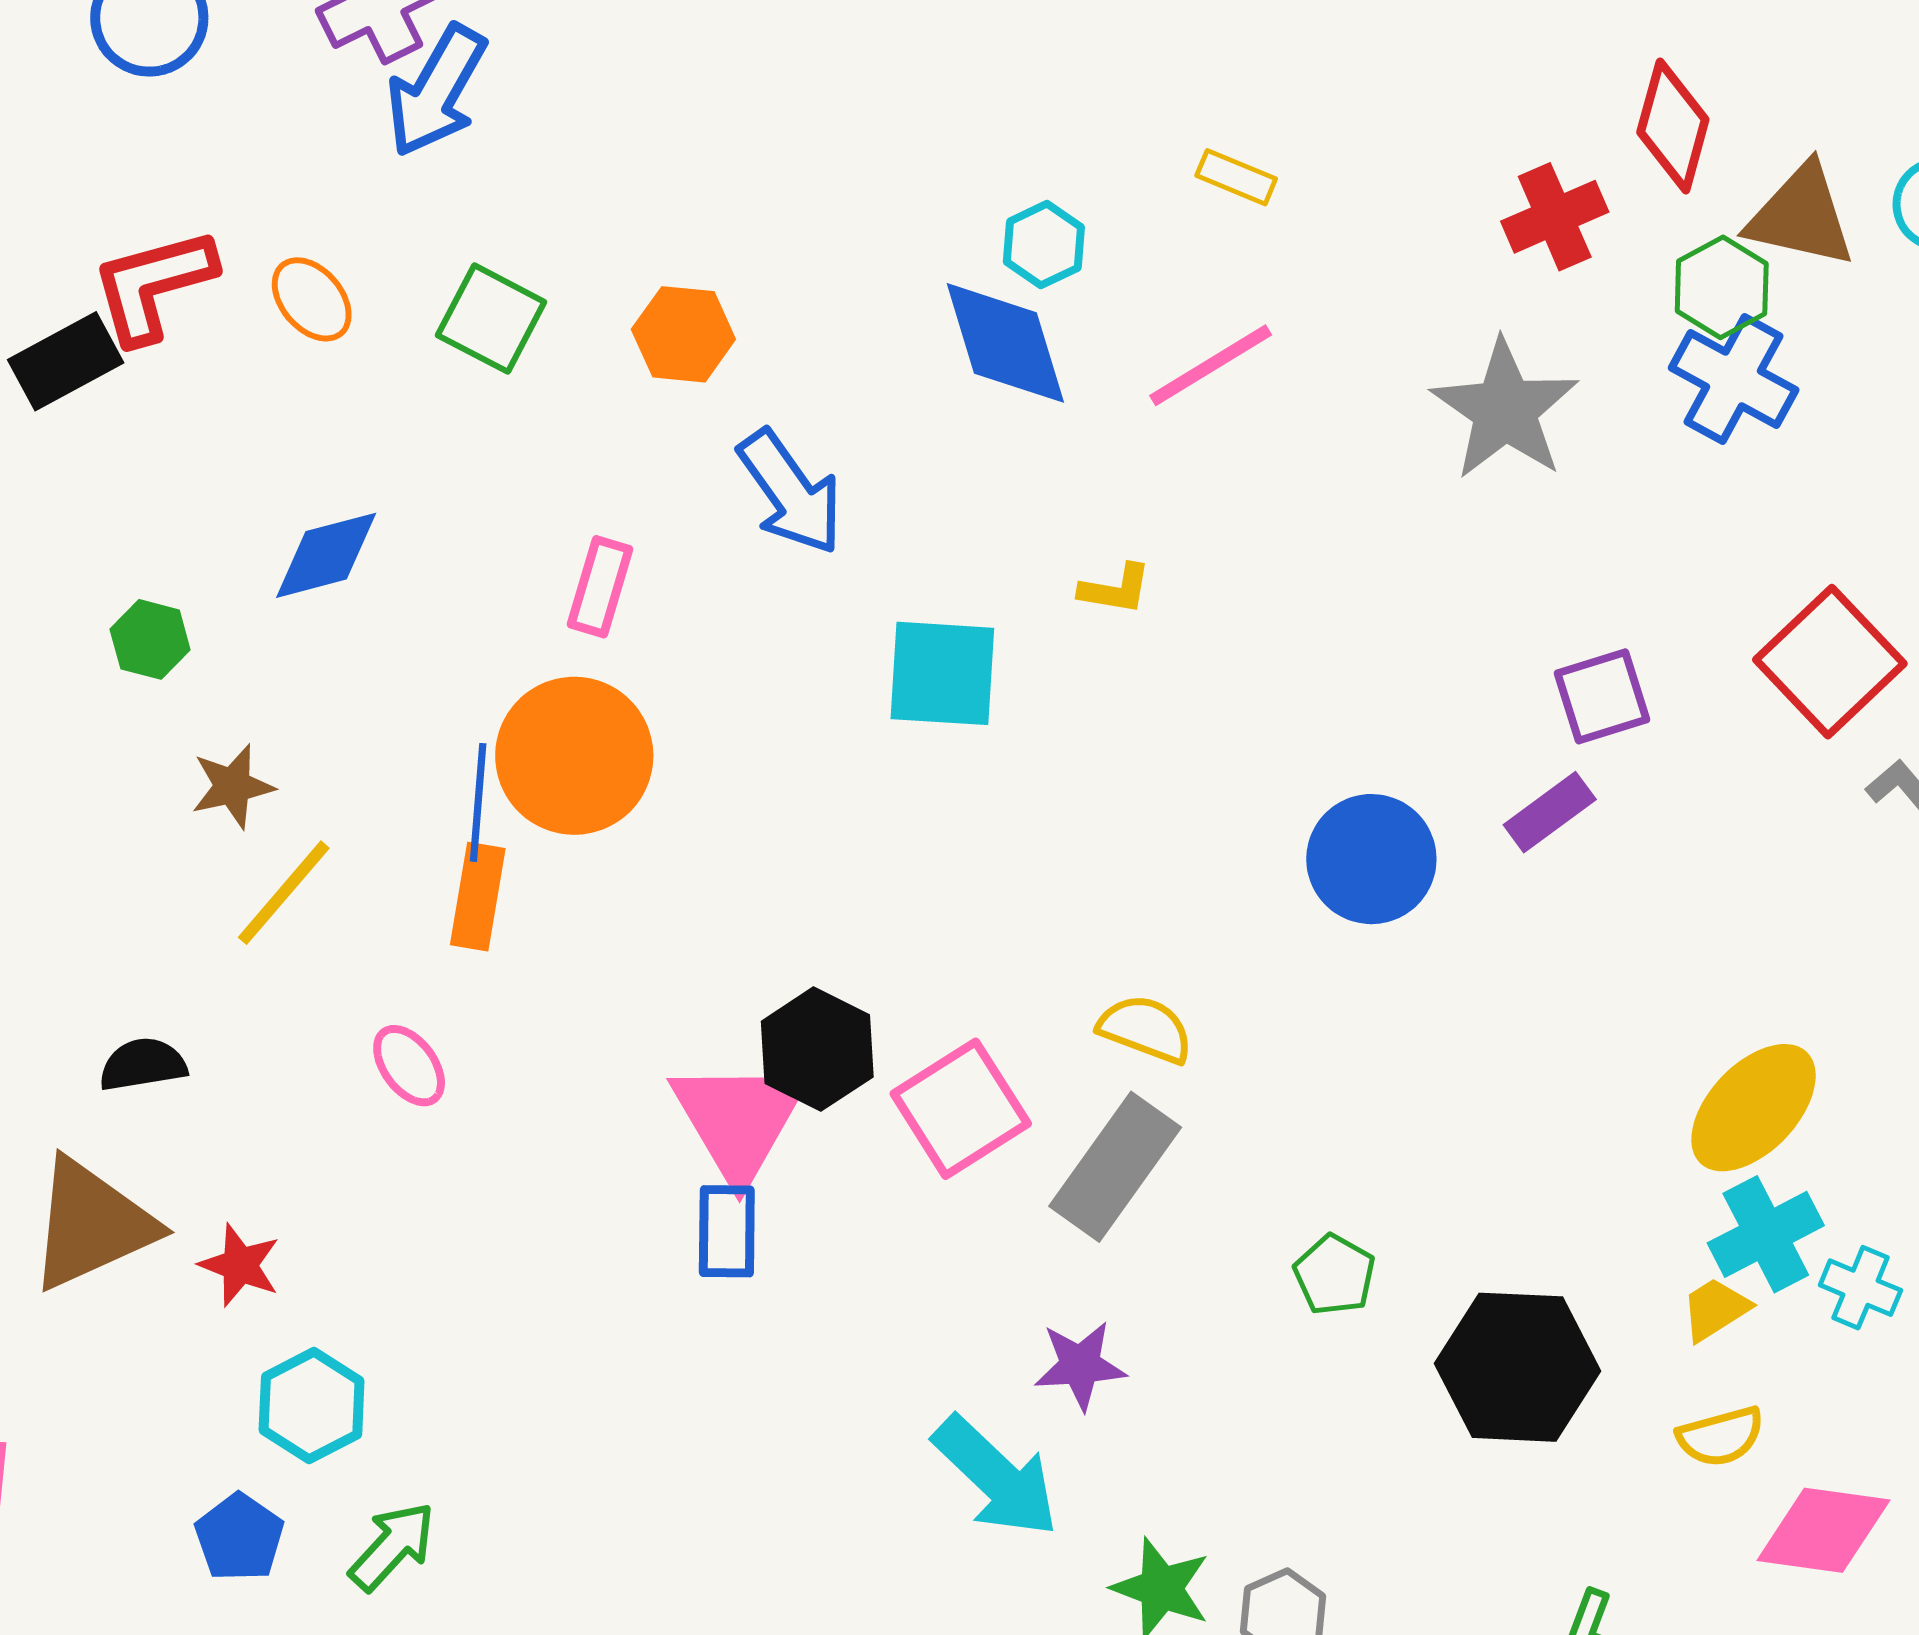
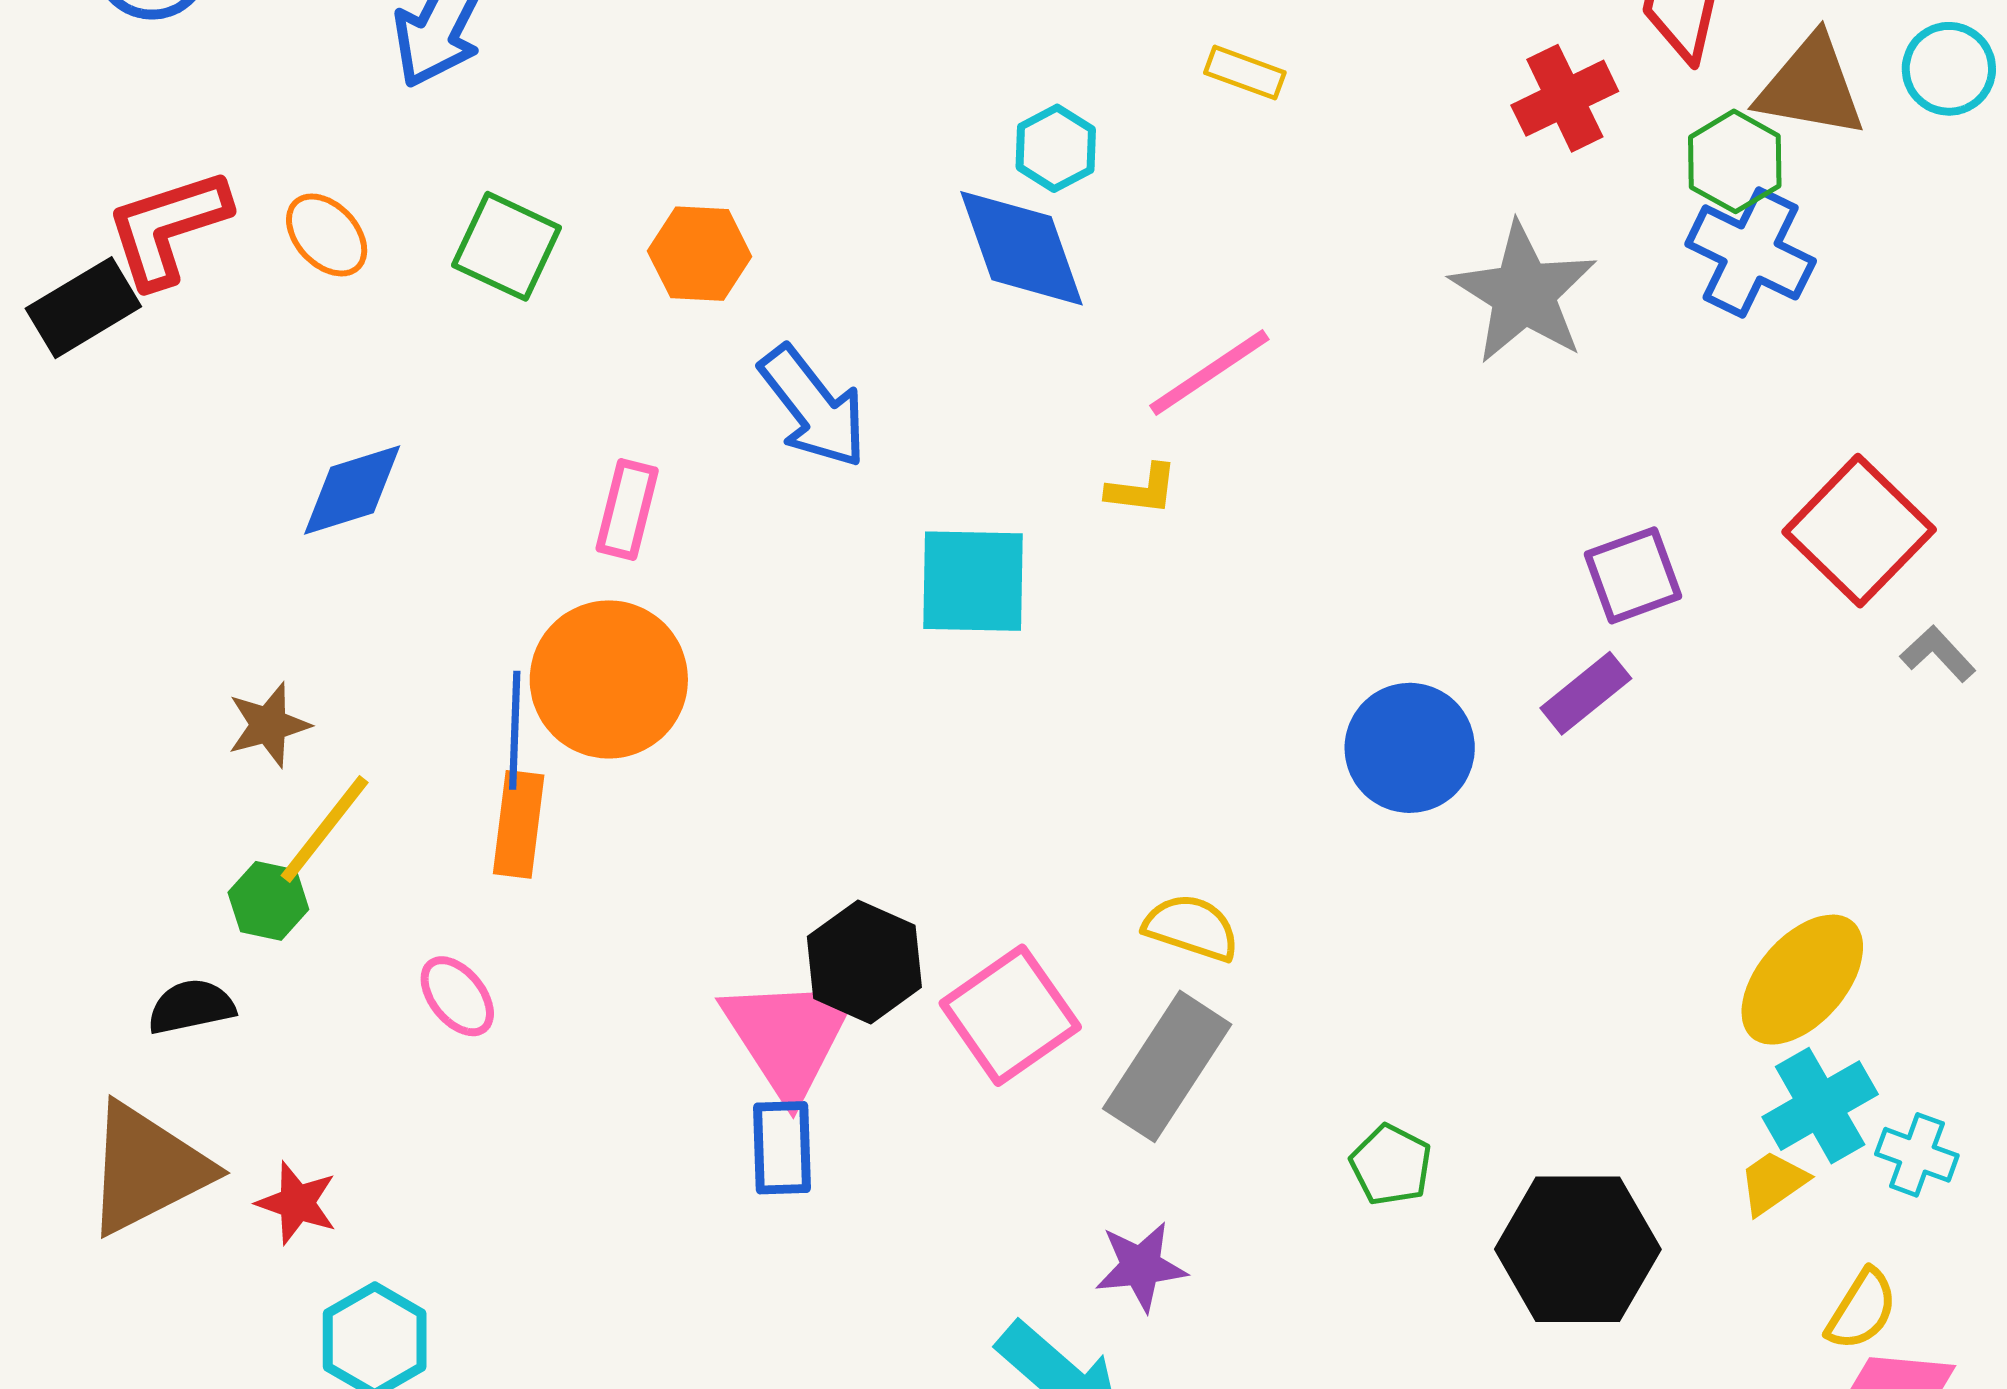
pink line: (1211, 365) -> (1209, 373), moved
green hexagon: (150, 639) -> (268, 901), moved
yellow semicircle: (1721, 1436) -> (1862, 1310), moved, turned -40

